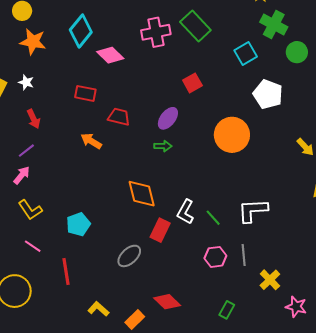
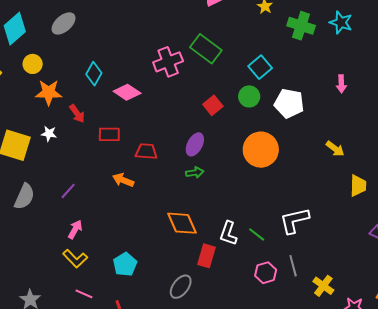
green cross: (274, 24) -> (301, 26), moved
cyan diamond: (81, 31) -> (94, 74), size x0.7
green circle: (297, 52) -> (249, 96), moved
red arrow: (34, 119) -> (77, 114), moved
purple line: (26, 151) -> (68, 191), moved
pink arrow: (22, 175) -> (75, 229), moved

